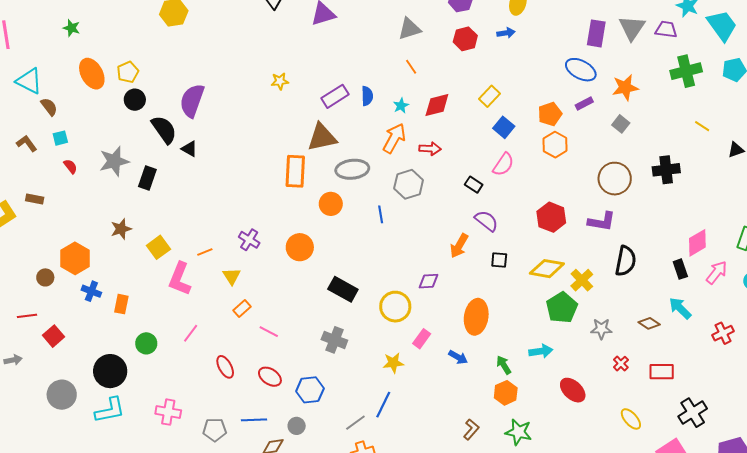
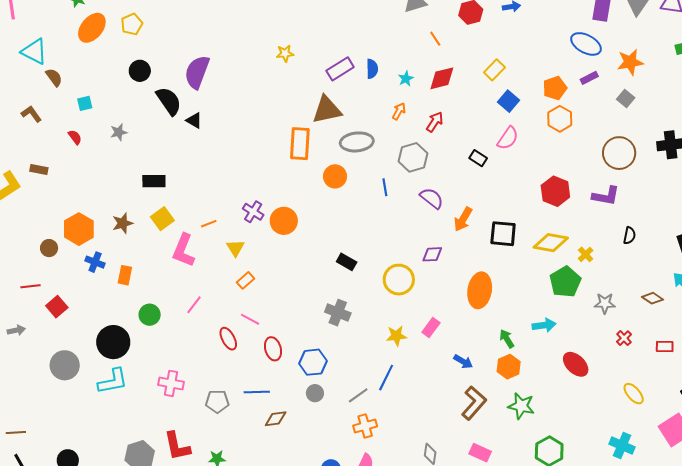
orange line: (411, 67) -> (435, 39), moved
yellow pentagon: (128, 72) -> (132, 24), moved
orange ellipse: (92, 74) -> (92, 28), moved, turned 68
cyan square: (60, 138) -> (85, 103), moved
orange arrow: (394, 138) -> (399, 111), size x0.6
red arrow: (430, 149) -> (435, 122), turned -60
gray star: (114, 161) -> (119, 132), size x0.6
black rectangle: (147, 178) -> (154, 181), moved, turned 70
purple semicircle: (486, 221) -> (432, 198), moved
brown star: (121, 229) -> (123, 223), moved
orange circle: (300, 247) -> (284, 221), moved
black square: (499, 260) -> (503, 234), size x1.6
black semicircle: (626, 261) -> (629, 236), size x0.6
yellow cross: (582, 280) -> (586, 254), size x0.7
black rectangle: (343, 289) -> (347, 262), size x0.7
pink line: (269, 332) -> (250, 319), moved
pink rectangle: (422, 339) -> (431, 328), moved
blue arrow: (458, 357) -> (463, 362), moved
red rectangle: (662, 372) -> (665, 346), size x0.7
red ellipse: (270, 377) -> (273, 349), turned 40
gray circle: (297, 426) -> (315, 393), moved
brown L-shape: (471, 429) -> (474, 403), size x1.6

